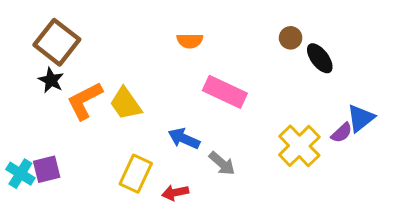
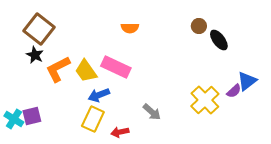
pink rectangle: (225, 92) -> (116, 67), moved
blue arrow: (184, 139) -> (99, 95), moved, turned -45

